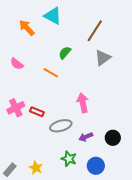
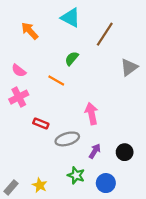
cyan triangle: (53, 16) -> (71, 18), moved
gray triangle: (103, 58) -> (129, 67), moved
pink cross: (16, 108) -> (19, 97), moved
purple arrow: (86, 137) -> (95, 151), turned 144

